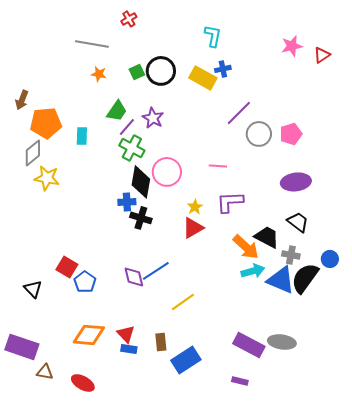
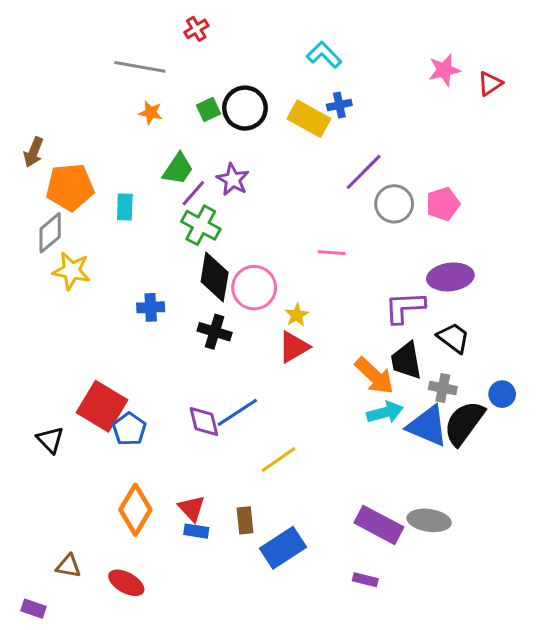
cyan L-shape: (213, 36) -> (324, 55), turned -55
pink circle: (167, 172) -> (254, 288), moved
blue cross: (127, 202) -> (151, 307), moved
purple L-shape: (230, 202) -> (405, 307), moved
black trapezoid: (267, 237) -> (406, 361), turned -128
red square: (67, 267) -> (102, 406), size x1.5
orange diamond: (89, 335) -> (135, 510), turned -64
purple rectangle: (22, 347) -> (33, 609), moved, size x0.5

